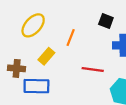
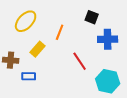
red line: (93, 70) -> (80, 61), turned 48
blue rectangle: (36, 86) -> (29, 76), size x0.6

